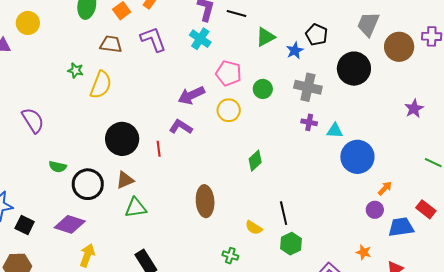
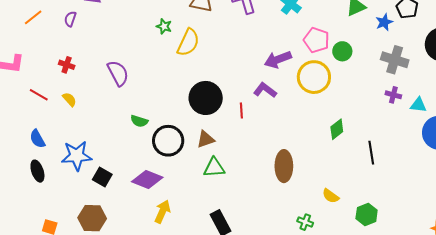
green circle: (263, 89) -> (342, 51), moved
yellow circle: (229, 110) -> (314, 77), size x1.4
black line: (284, 213) -> (371, 153), moved

